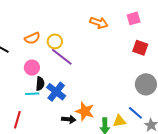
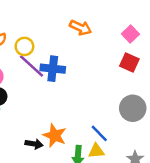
pink square: (134, 18) -> (130, 34), moved, turned -32
blue cross: (56, 92) -> (53, 69), moved, turned -36
blue line: (135, 113) -> (99, 133), moved

